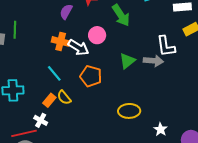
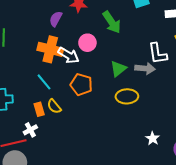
orange cross: (61, 41) -> (50, 49), size x1.4
orange rectangle: (49, 100) -> (39, 109), turned -56
yellow ellipse: (129, 111) -> (127, 96), moved
white cross: (41, 120) -> (30, 130), turned 32

